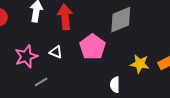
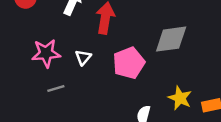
white triangle: (56, 52) -> (83, 57), turned 32

